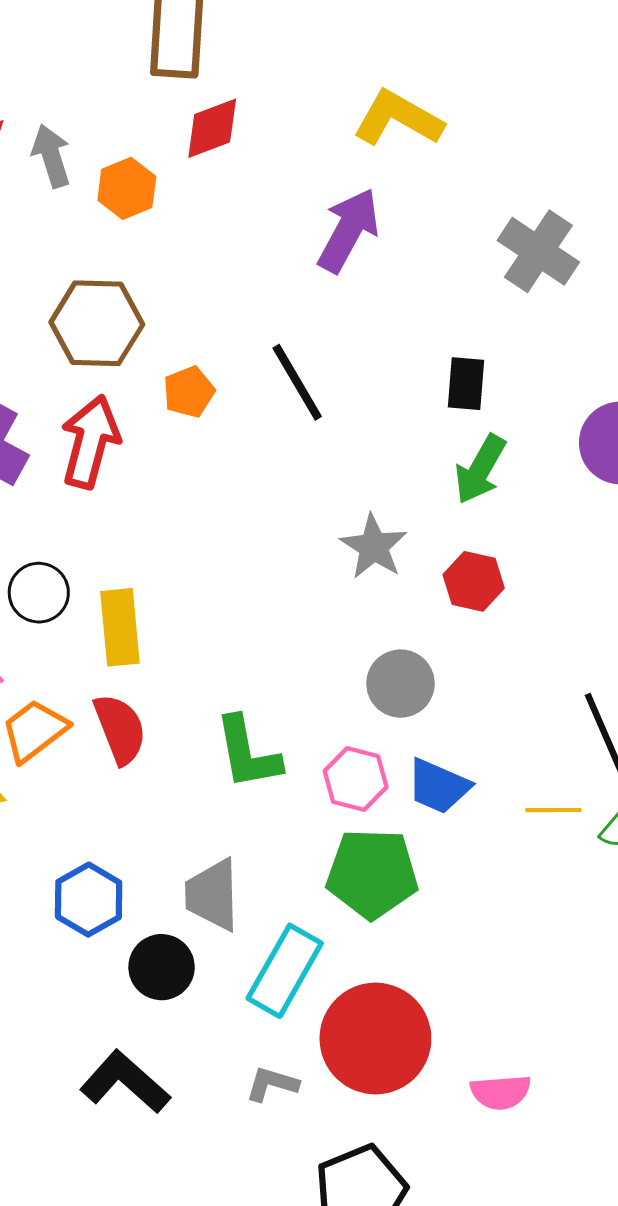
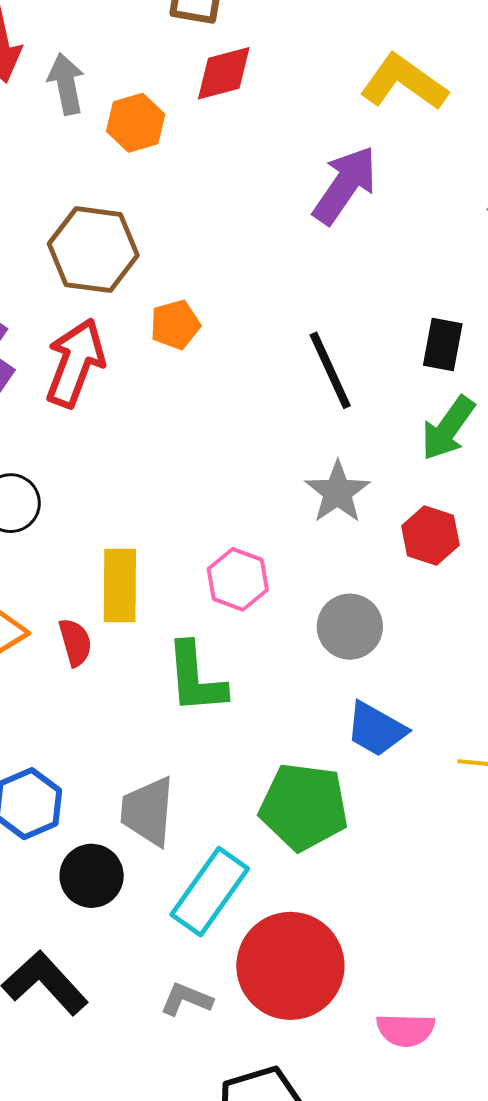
black line: (297, 382) -> (330, 370), moved
yellow rectangle: (120, 627) -> (120, 586), moved
red semicircle: (120, 729) -> (75, 642), size x0.7
pink hexagon: (356, 779) -> (238, 579), moved

